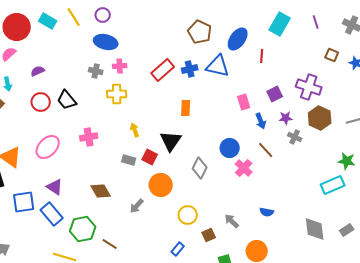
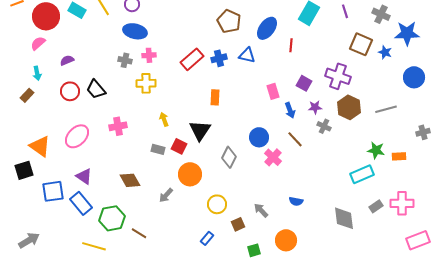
brown square: (332, 55) -> (361, 44), size x1.6
blue triangle: (218, 66) -> (247, 55), size x0.7
purple square: (275, 94) -> (304, 83), turned -35
gray rectangle: (347, 230) -> (376, 206), moved

